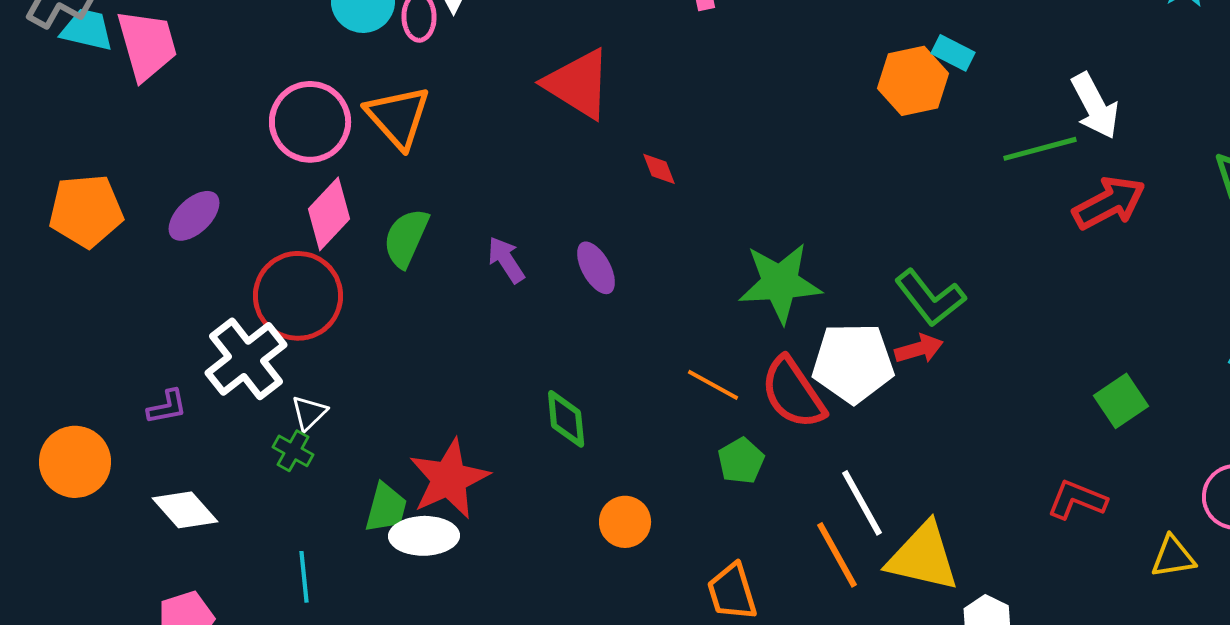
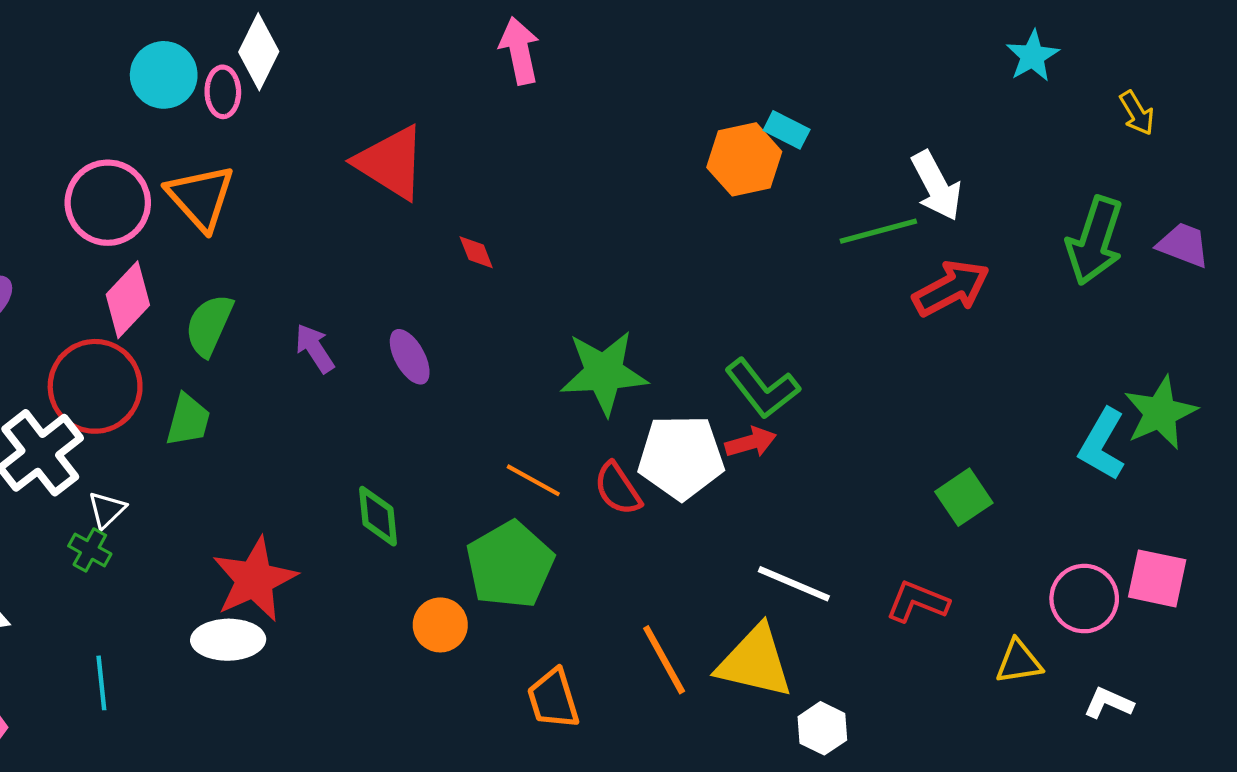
red semicircle: (793, 393) -> (618, 489), size x0.7
green pentagon: (741, 461) -> (510, 565), moved, size x1.8
white line: (862, 503) -> (794, 584), moved, turned -38
green trapezoid: (386, 508) -> (188, 420), moved

